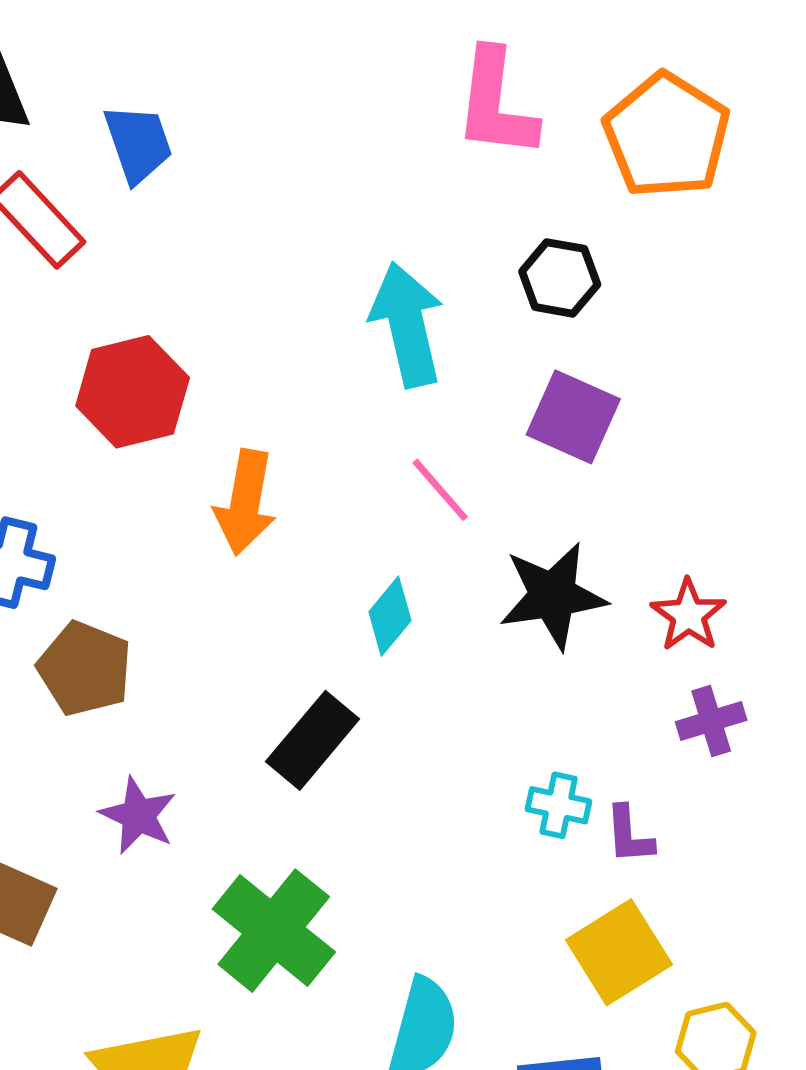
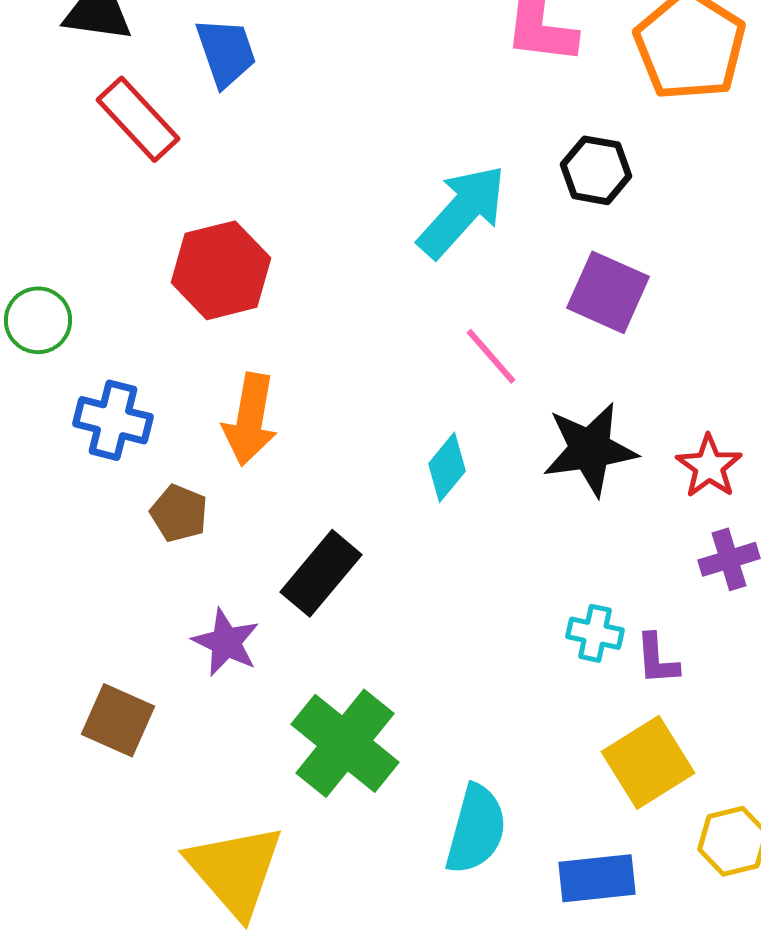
cyan arrow: (407, 325) -> (462, 211), turned 55
orange arrow: (245, 502) -> (250, 419), moved
brown pentagon: (85, 669) -> (179, 513), size x0.7
black rectangle: (313, 740) -> (321, 573), moved

